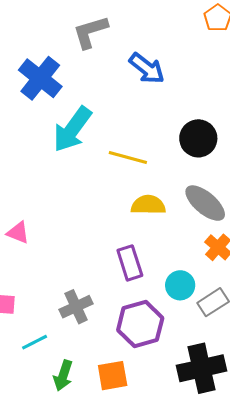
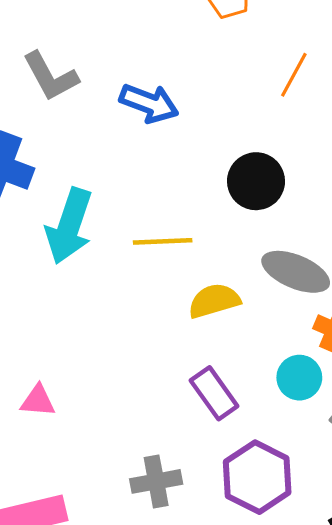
gray L-shape: (90, 32) -> (51, 76), turned -84
cyan circle: (180, 285) -> (299, 378), moved
gray cross: (76, 307) -> (156, 481), turned 32

